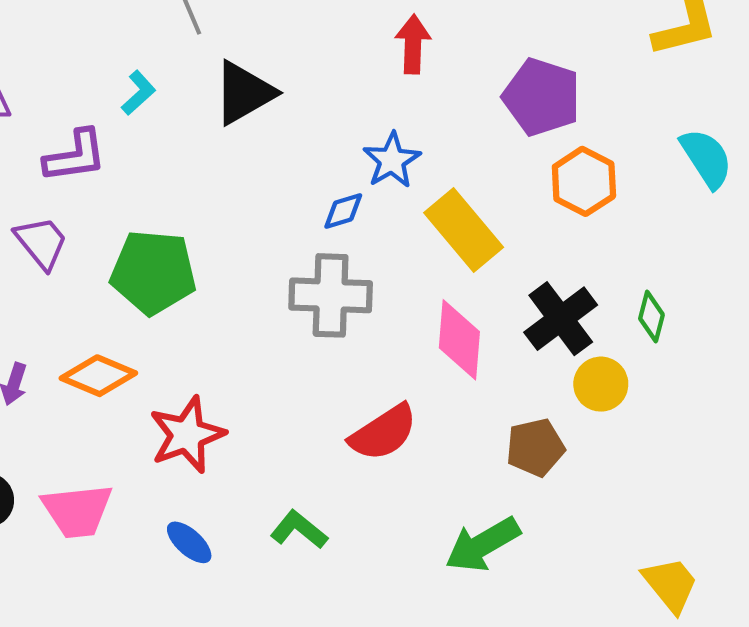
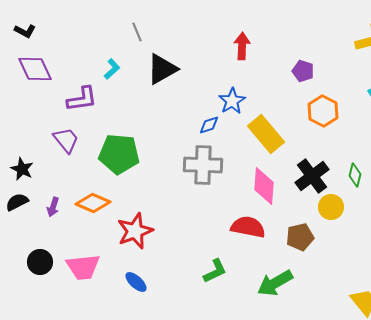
purple pentagon: (542, 97) -> (303, 71), size x0.6
red semicircle: (383, 433) -> (248, 227), moved, turned -136
green L-shape: (299, 530) -> (215, 271), moved, turned 116

